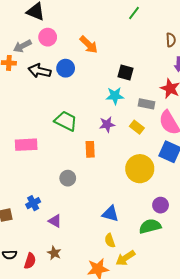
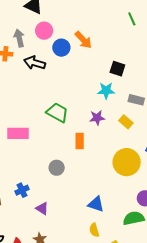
green line: (134, 13) -> (132, 19), moved, turned -64
gray arrow: (22, 46) -> (19, 38), turned 102
blue circle: (66, 68) -> (61, 48), moved

